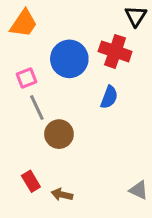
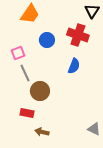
orange trapezoid: (24, 23) -> (30, 14), moved
blue circle: (69, 59) -> (47, 40), size x0.6
red rectangle: (31, 181) -> (27, 113), moved, turned -48

